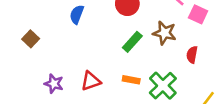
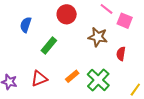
green rectangle: (132, 42) -> (49, 45), moved
orange rectangle: (131, 80) -> (72, 76), turned -48

